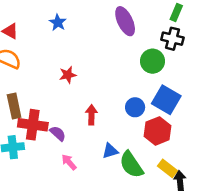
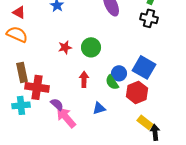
green circle: (153, 61) -> (91, 47), moved
purple semicircle: (58, 133) -> (57, 104), moved
pink arrow: (69, 162) -> (66, 117), size x1.6
green semicircle: (131, 165) -> (112, 82), moved, size x0.7

